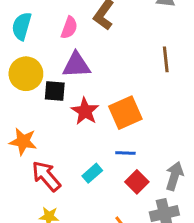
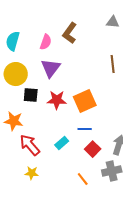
purple triangle: (76, 65) -> (51, 68), turned -50
black square: (55, 91) -> (31, 95), moved
red star: (85, 111) -> (57, 100), turned -30

